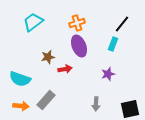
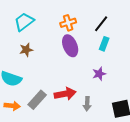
black line: (122, 24) -> (101, 24), moved
brown star: (48, 57) -> (26, 50), moved
red arrow: (65, 69) -> (65, 94), moved, size x1.5

